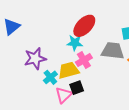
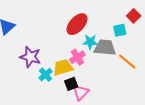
cyan star: (75, 43) -> (90, 42), moved
purple star: (35, 59) -> (30, 57), turned 30
pink triangle: (64, 95) -> (81, 92), moved

